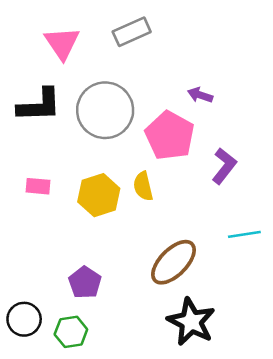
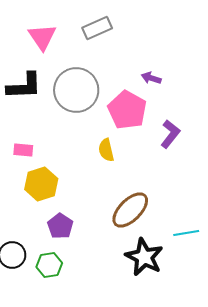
yellow hexagon: (99, 195) -> (41, 184), moved
cyan line: (244, 234) -> (186, 233), moved

